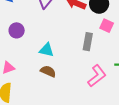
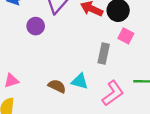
purple circle: (17, 30) -> (36, 26), moved
cyan triangle: (47, 50) -> (80, 81), moved

